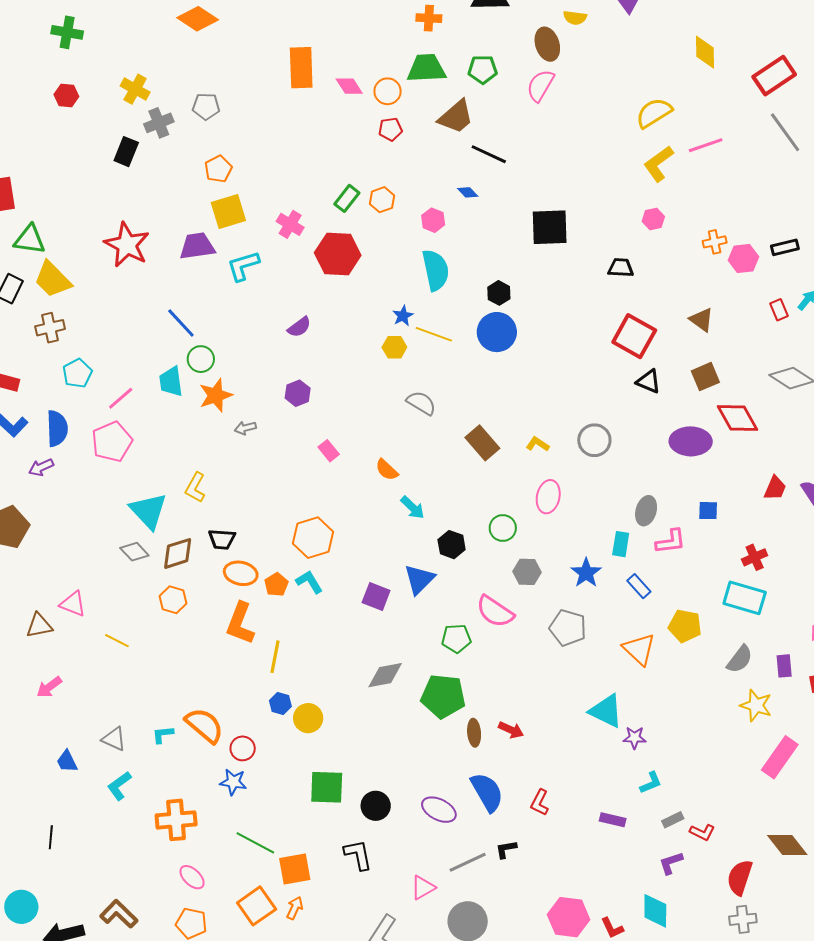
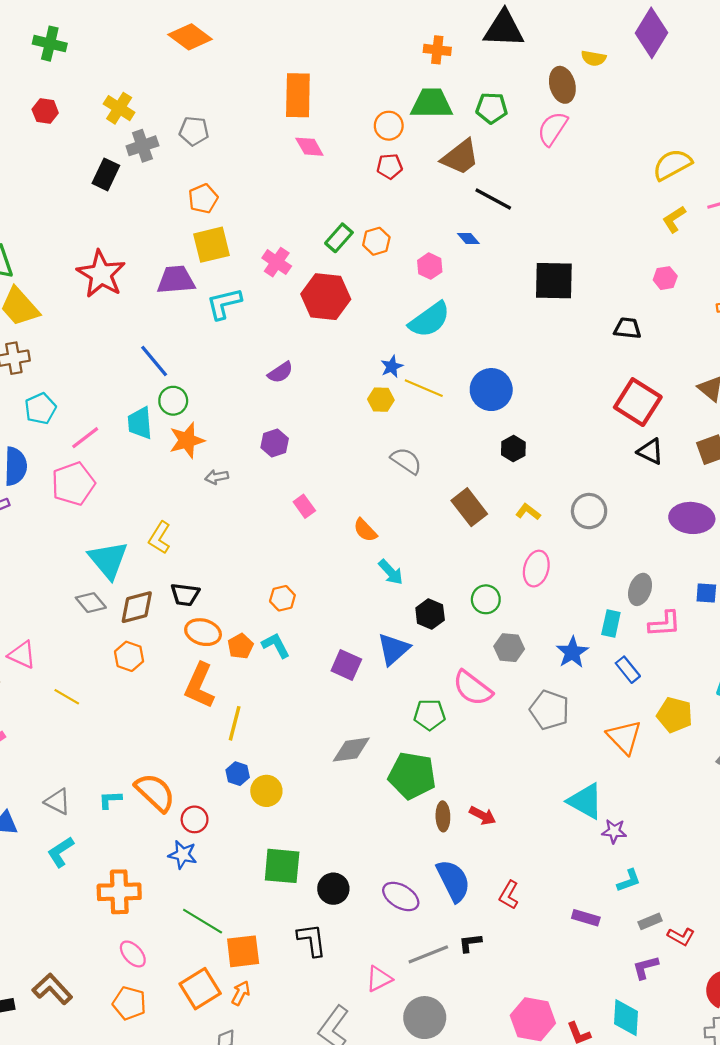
pink diamond: (349, 86) -> (309, 147), moved
yellow L-shape: (659, 164) -> (674, 219), size x0.7
cyan semicircle: (436, 270) -> (429, 320), turned 63
black hexagon: (499, 293) -> (513, 449), moved
orange hexagon: (313, 538) -> (282, 598), size x0.6

